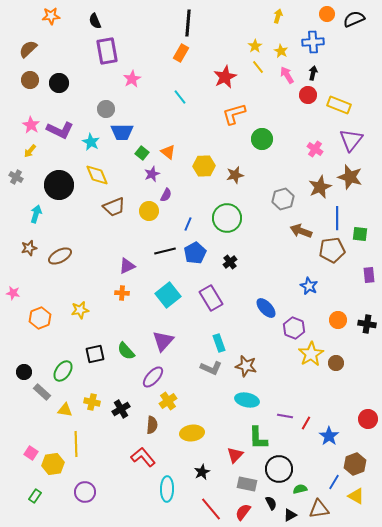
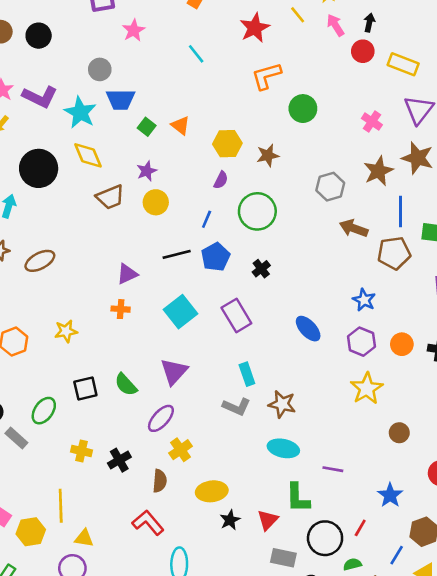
cyan star: (91, 142) -> (80, 112), size x1.4
purple star: (152, 174) -> (147, 171), moved
purple semicircle: (166, 195) -> (221, 180), moved
purple hexagon: (294, 328) -> (361, 342), moved
brown circle: (336, 363) -> (399, 433), moved
yellow triangle: (65, 410) -> (84, 538), moved
red line: (306, 423) -> (360, 528), moved
black star: (202, 472) -> (230, 520), moved

